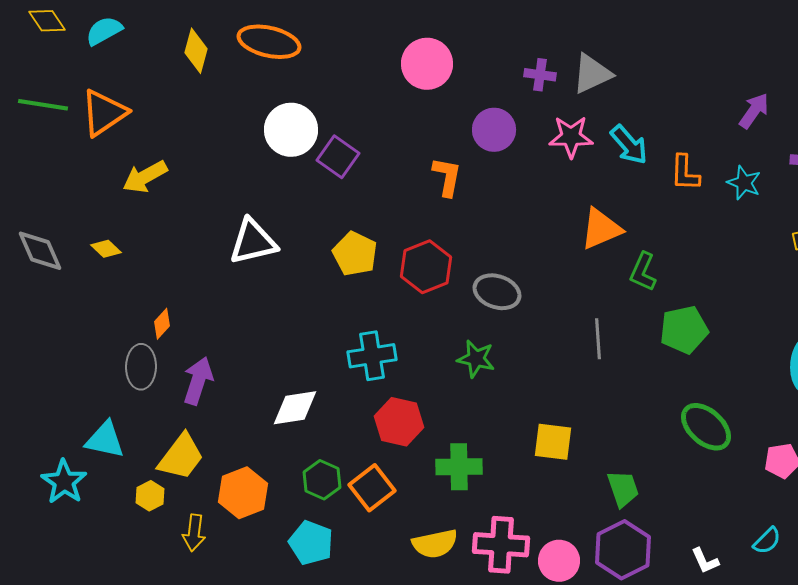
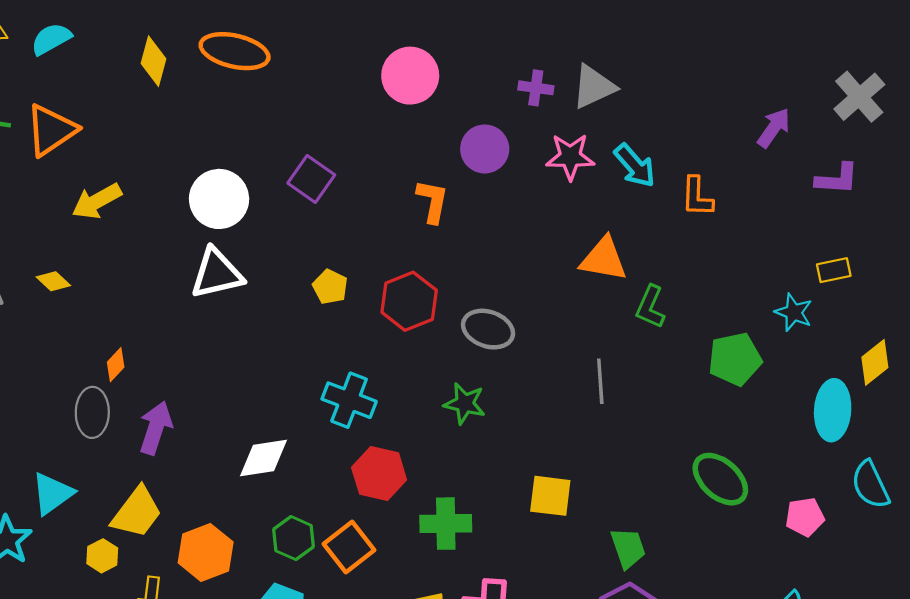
white circle: (291, 130) -> (219, 199), moved
cyan star: (744, 183) -> (794, 312), moved
orange triangle: (601, 229) -> (604, 259), turned 33
yellow pentagon: (355, 254) -> (330, 287), size x0.7
green pentagon: (684, 330) -> (735, 359), moved
cyan cross: (372, 356) -> (349, 400), turned 30
cyan triangle: (105, 440) -> (52, 494), turned -48

